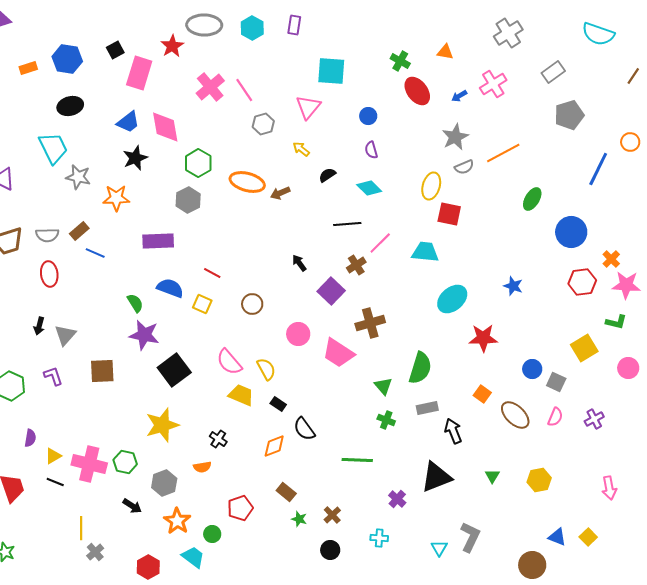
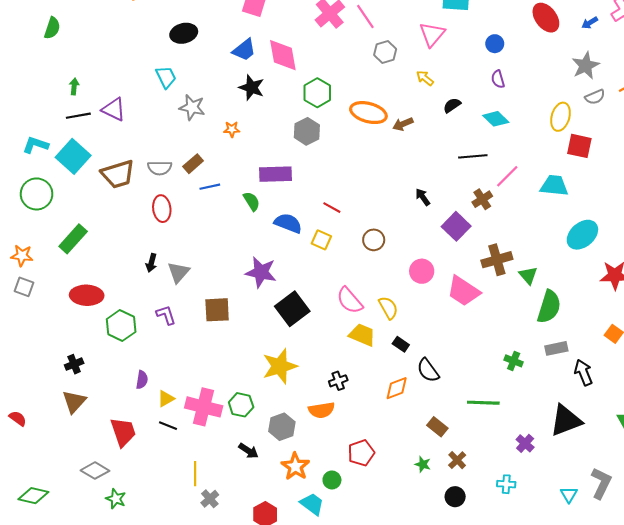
cyan trapezoid: (53, 148) -> (166, 77), size x0.7
black star: (135, 158) -> (252, 88), turned -30
orange star: (116, 198) -> (232, 129), size x0.6
blue line: (95, 253) -> (210, 187), turned -36
green semicircle: (135, 303) -> (252, 201), moved
green triangle: (383, 386) -> (528, 275), moved
black cross: (218, 439) -> (338, 381), turned 36
orange semicircle: (202, 467) -> (321, 410), size x1.4
brown rectangle: (286, 492) -> (437, 427), moved

